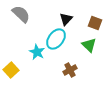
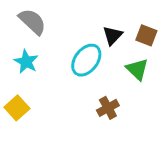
black triangle: (66, 19) -> (113, 35), moved
cyan star: (37, 52) -> (26, 62), moved

